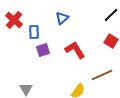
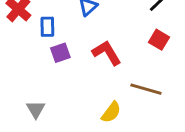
brown line: (102, 75) -> (146, 89), turned 40

